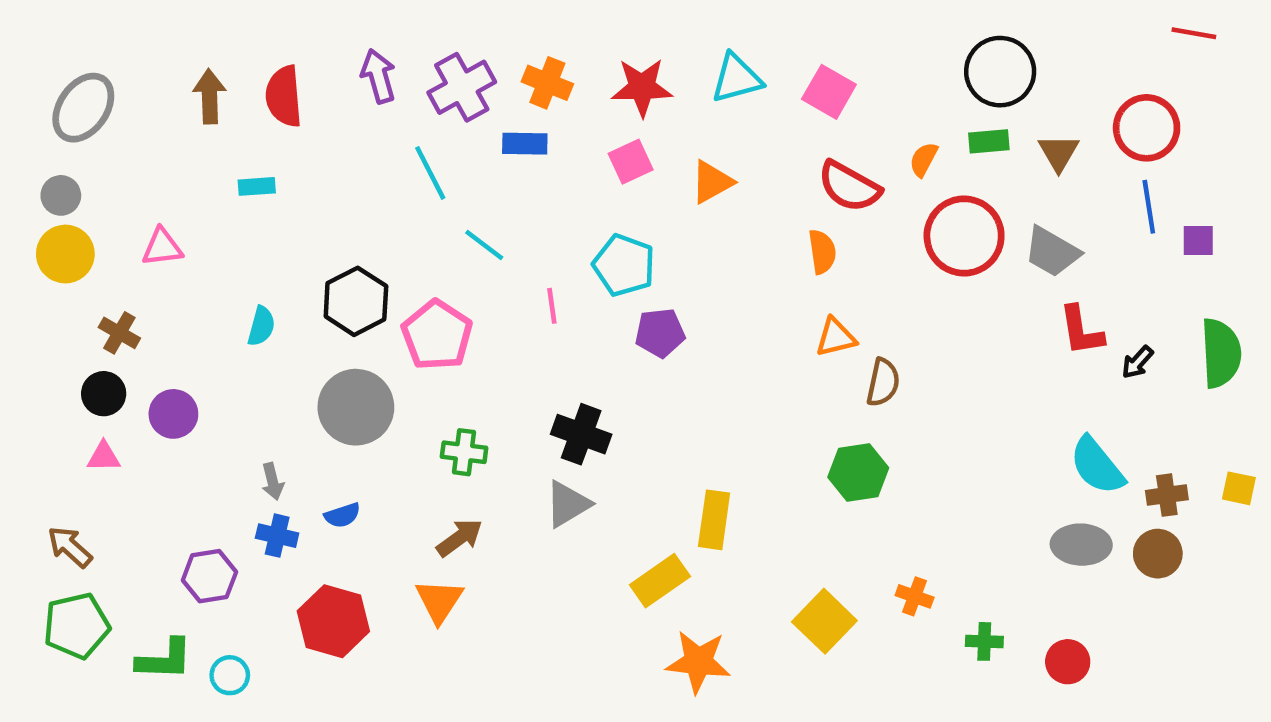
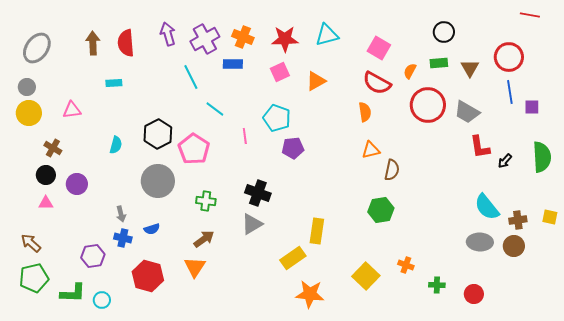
black circle: (1000, 72) -> (444, 32), size x0.7
pink square: (829, 92) -> (379, 48), moved

